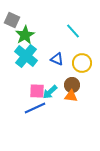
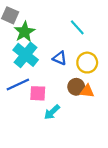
cyan arrow: (50, 92) -> (52, 112), moved
orange triangle: (71, 96) -> (87, 91), moved
blue line: (35, 108) -> (18, 85), moved

